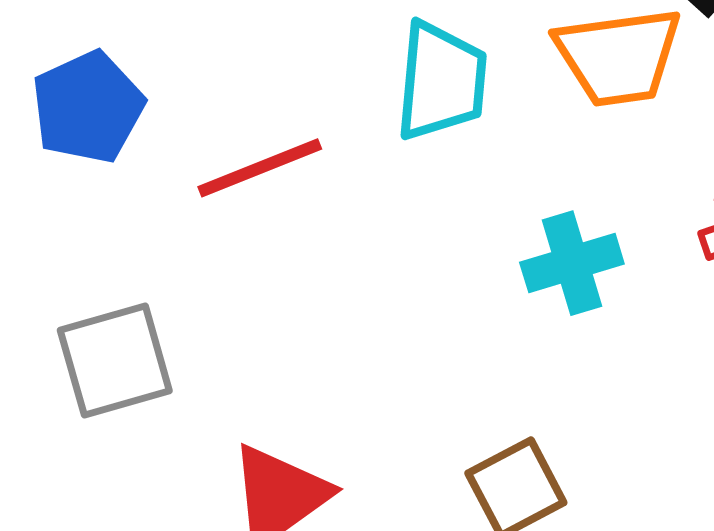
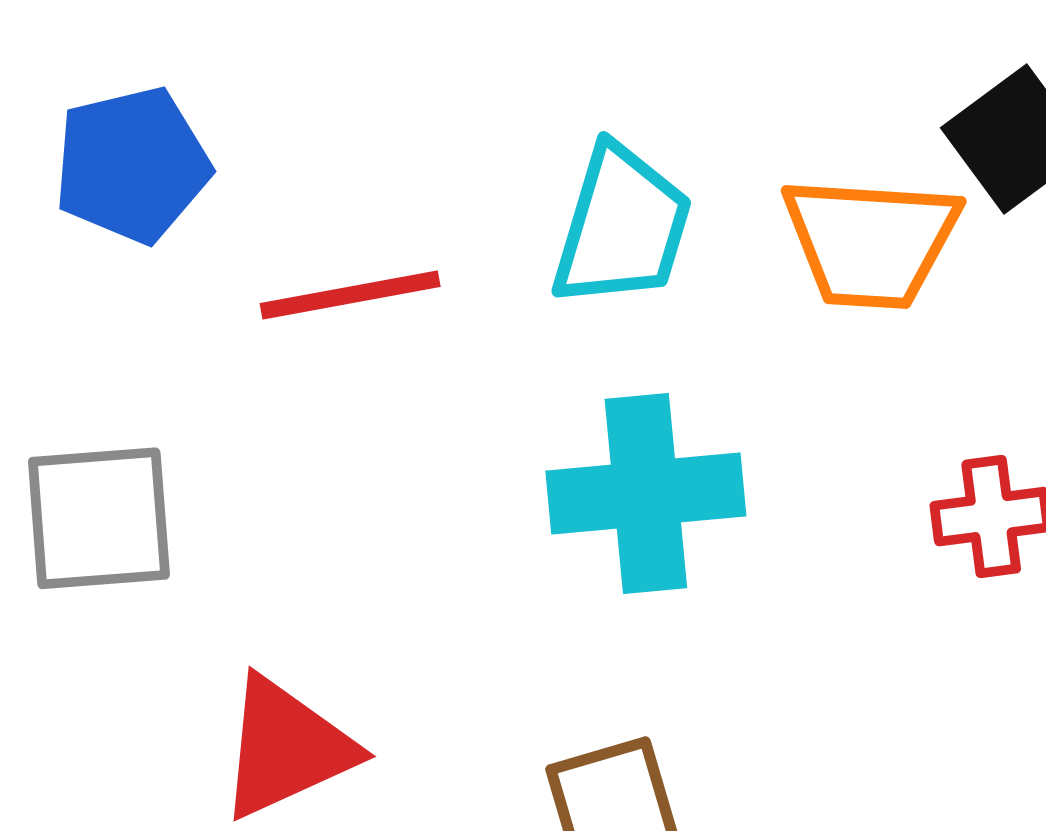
cyan cross: (572, 263) -> (646, 493), moved, size x1.4

